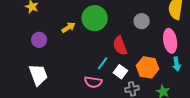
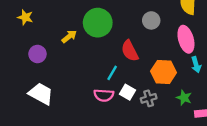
white square: (120, 72) -> (128, 92), moved
white trapezoid: (38, 75) -> (41, 94), turned -35

